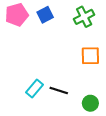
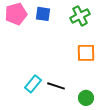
blue square: (45, 15) -> (43, 14), turned 35

